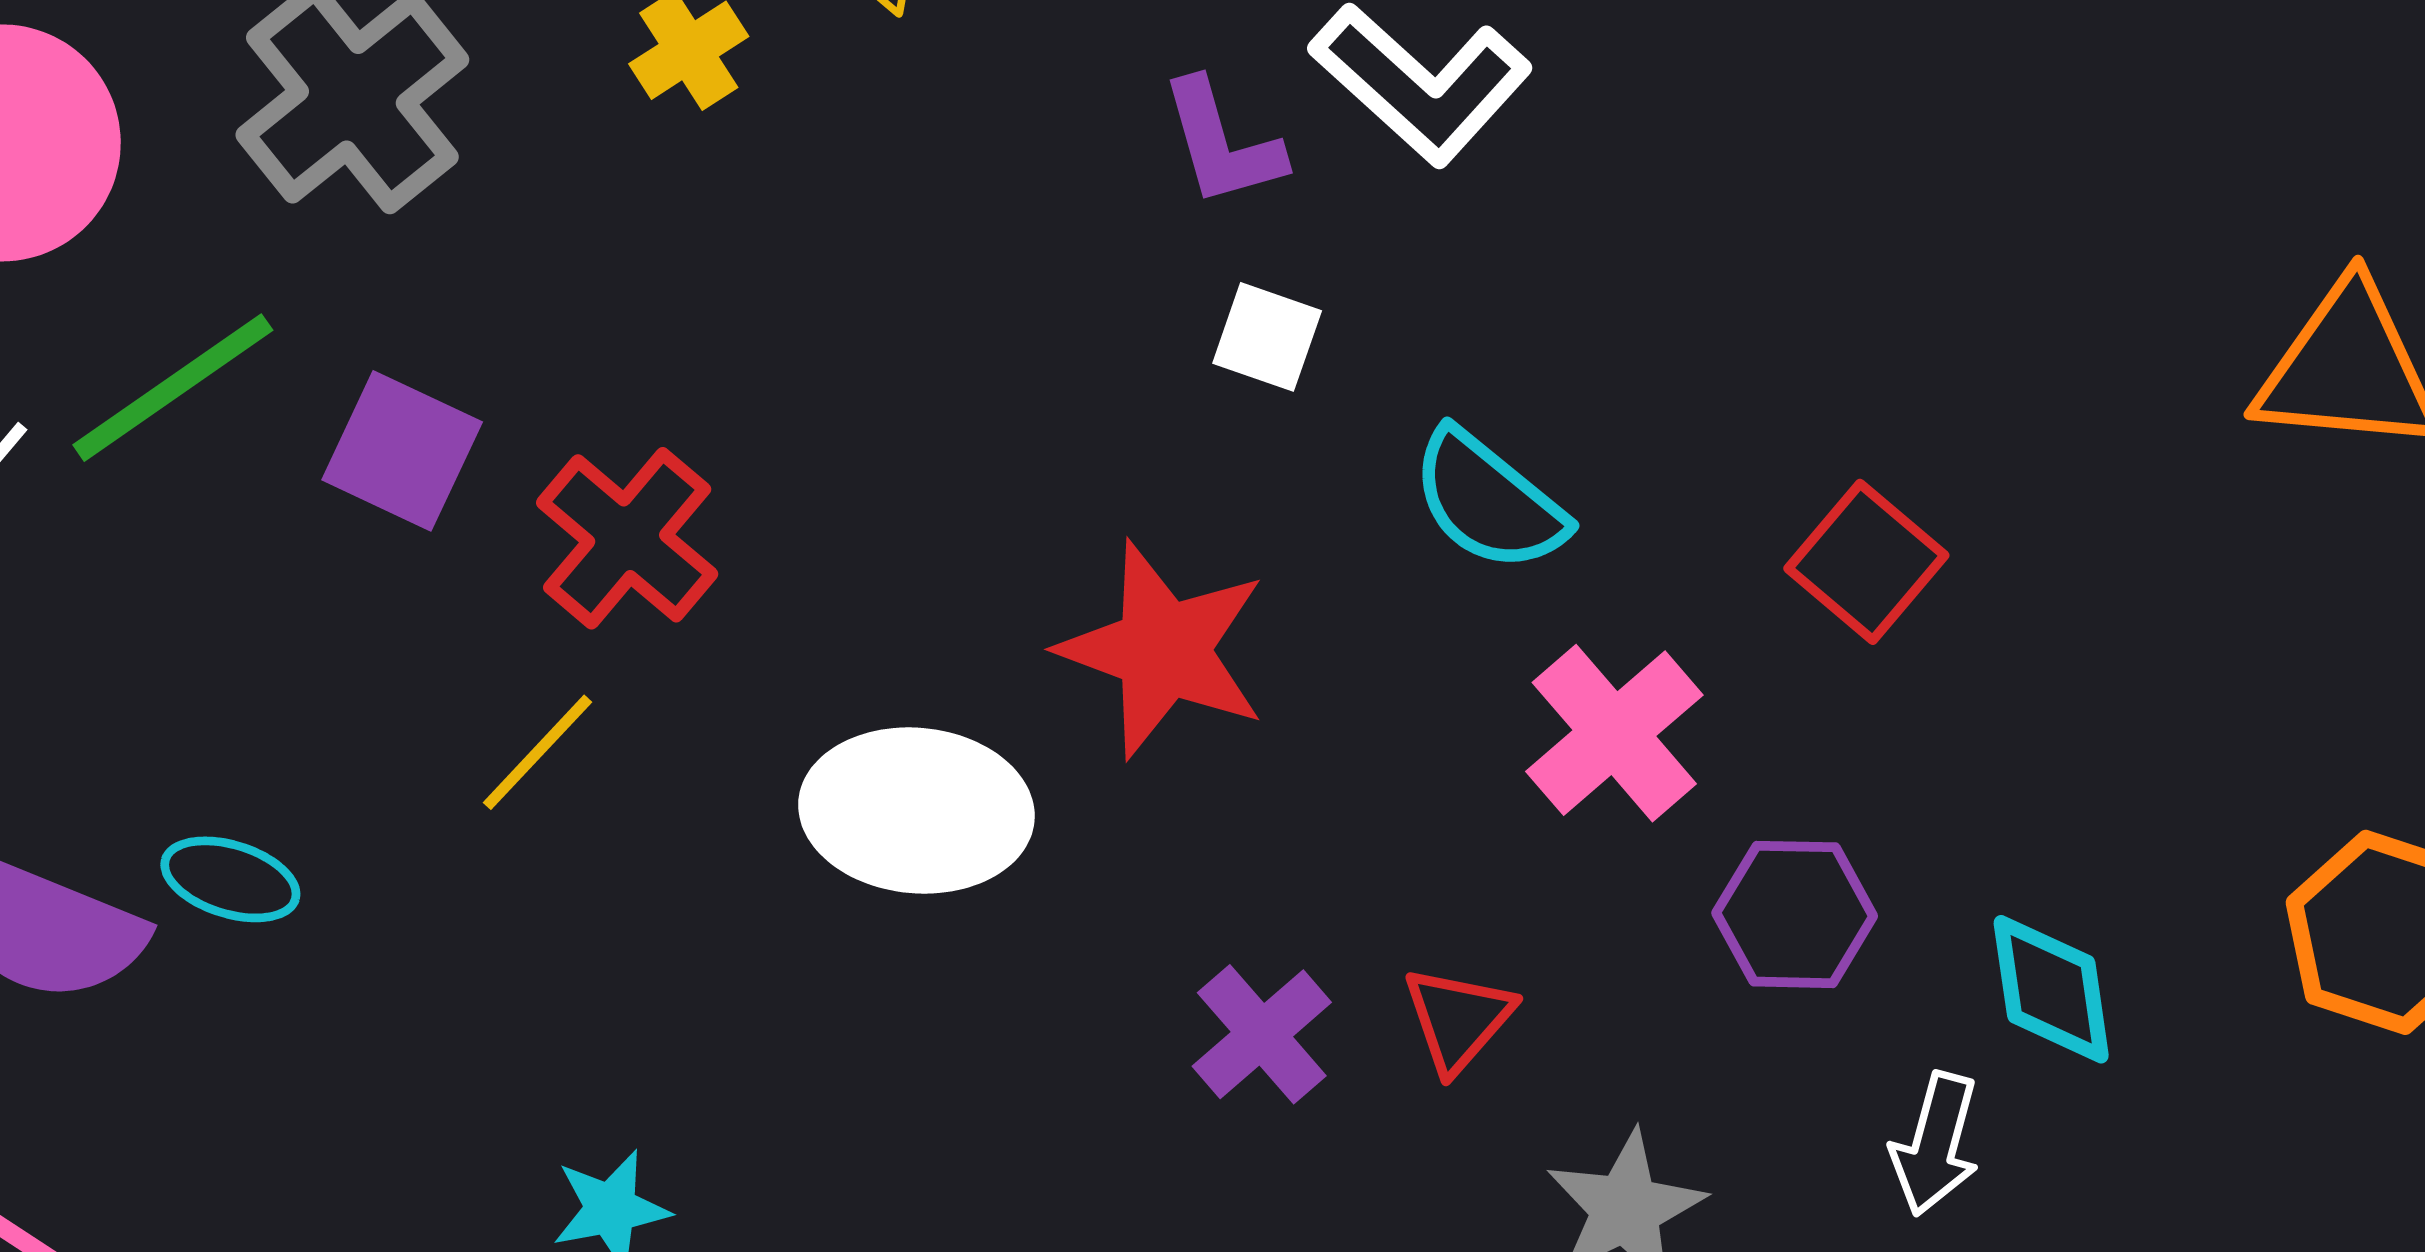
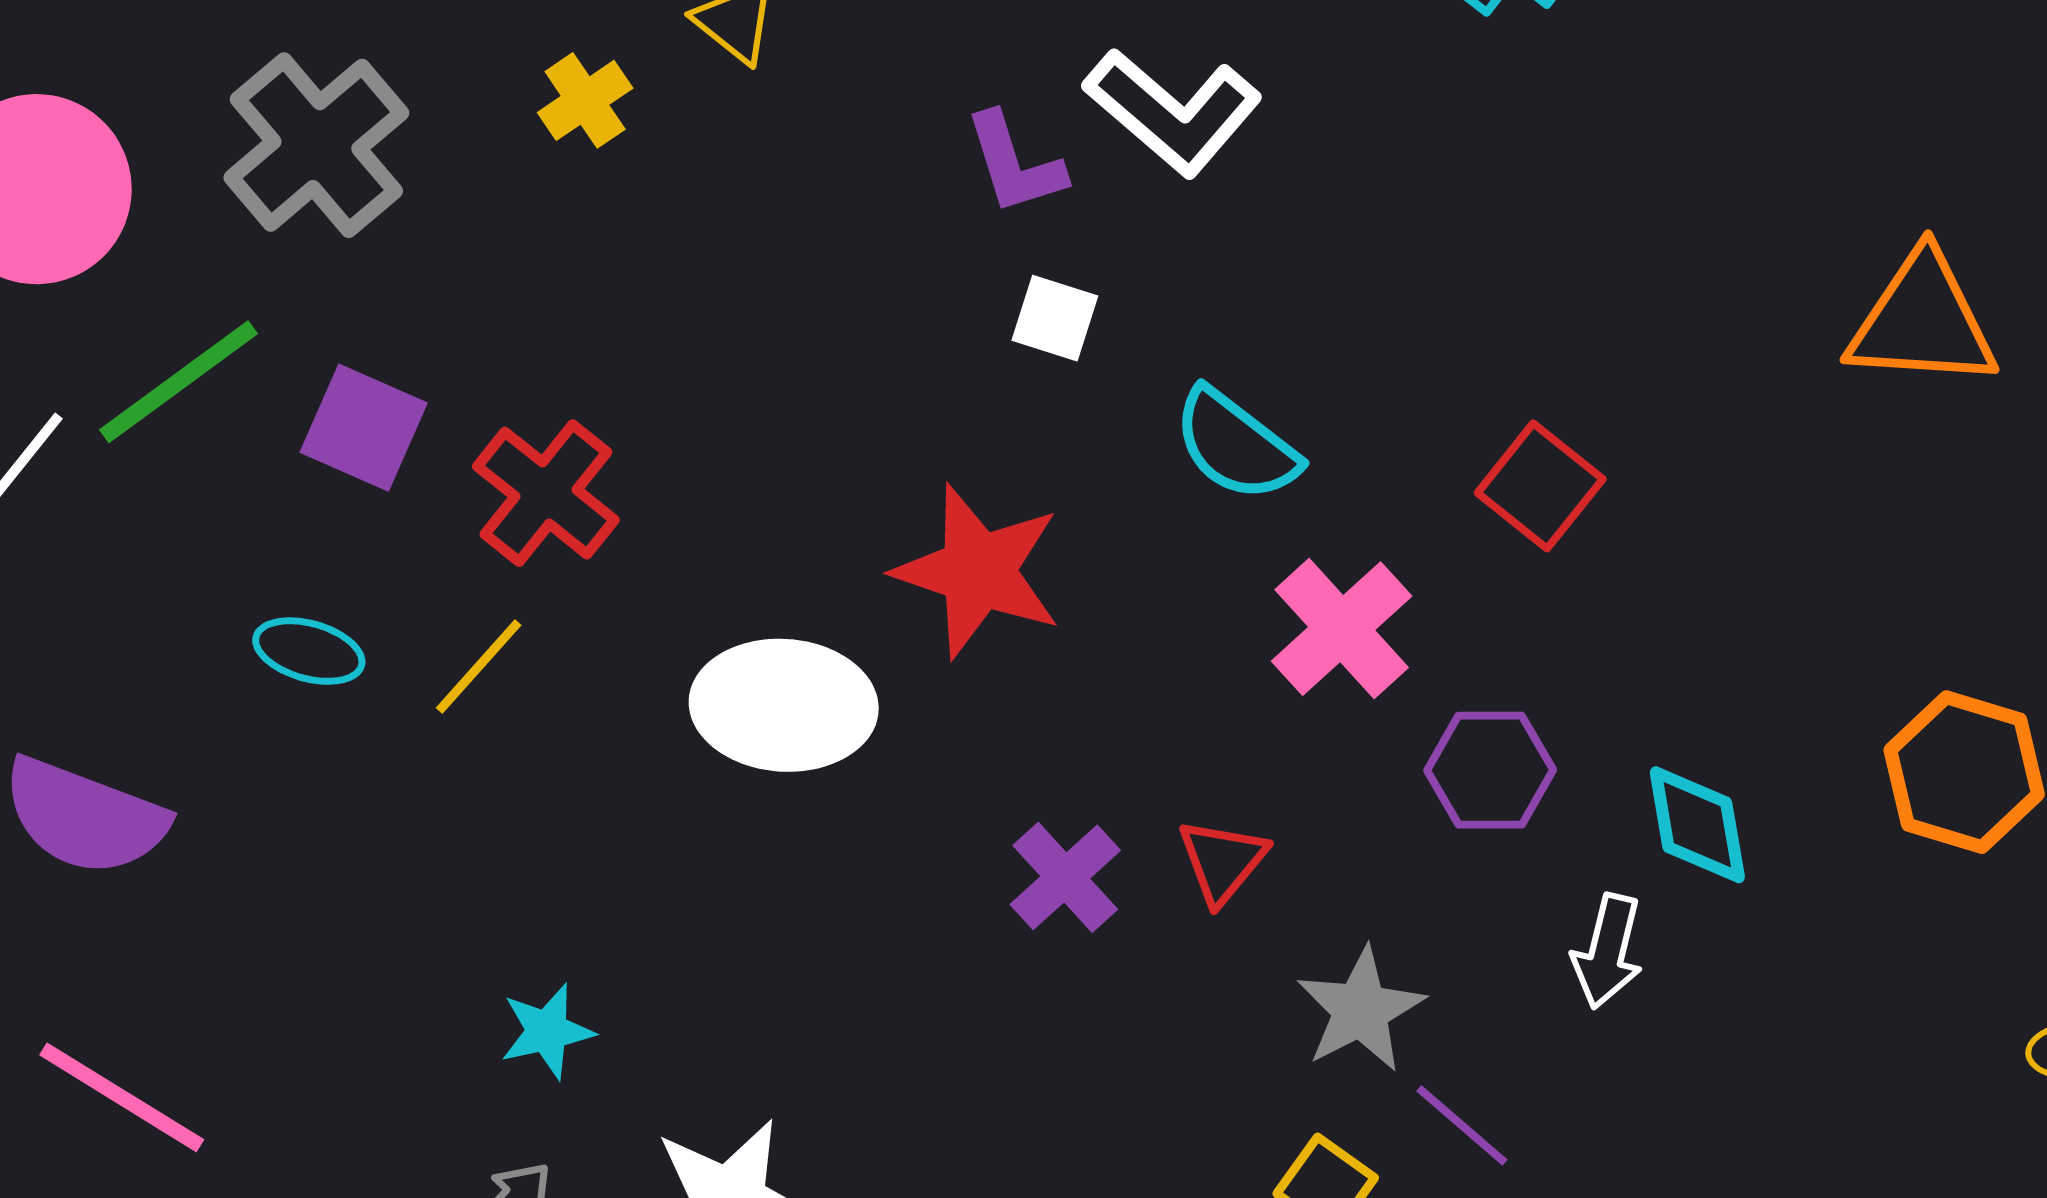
cyan ellipse: (230, 879) -> (309, 651), moved

